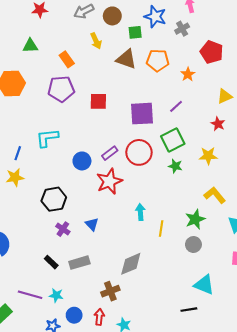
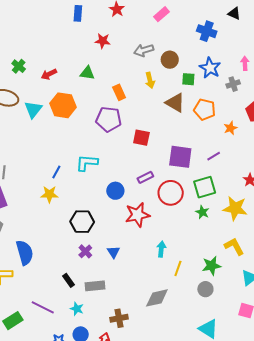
purple rectangle: (110, 153) -> (145, 177), moved
yellow star: (208, 156) -> (235, 208), size x1.4
gray diamond: (131, 264) -> (157, 298), moved
cyan star: (56, 295) -> (77, 309), moved

